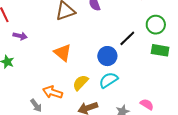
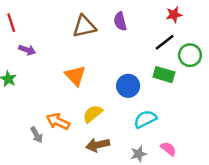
black line: (127, 38) -> (165, 42), moved
green rectangle: (160, 50) -> (164, 75), moved
cyan semicircle: (108, 80) -> (145, 119), moved

